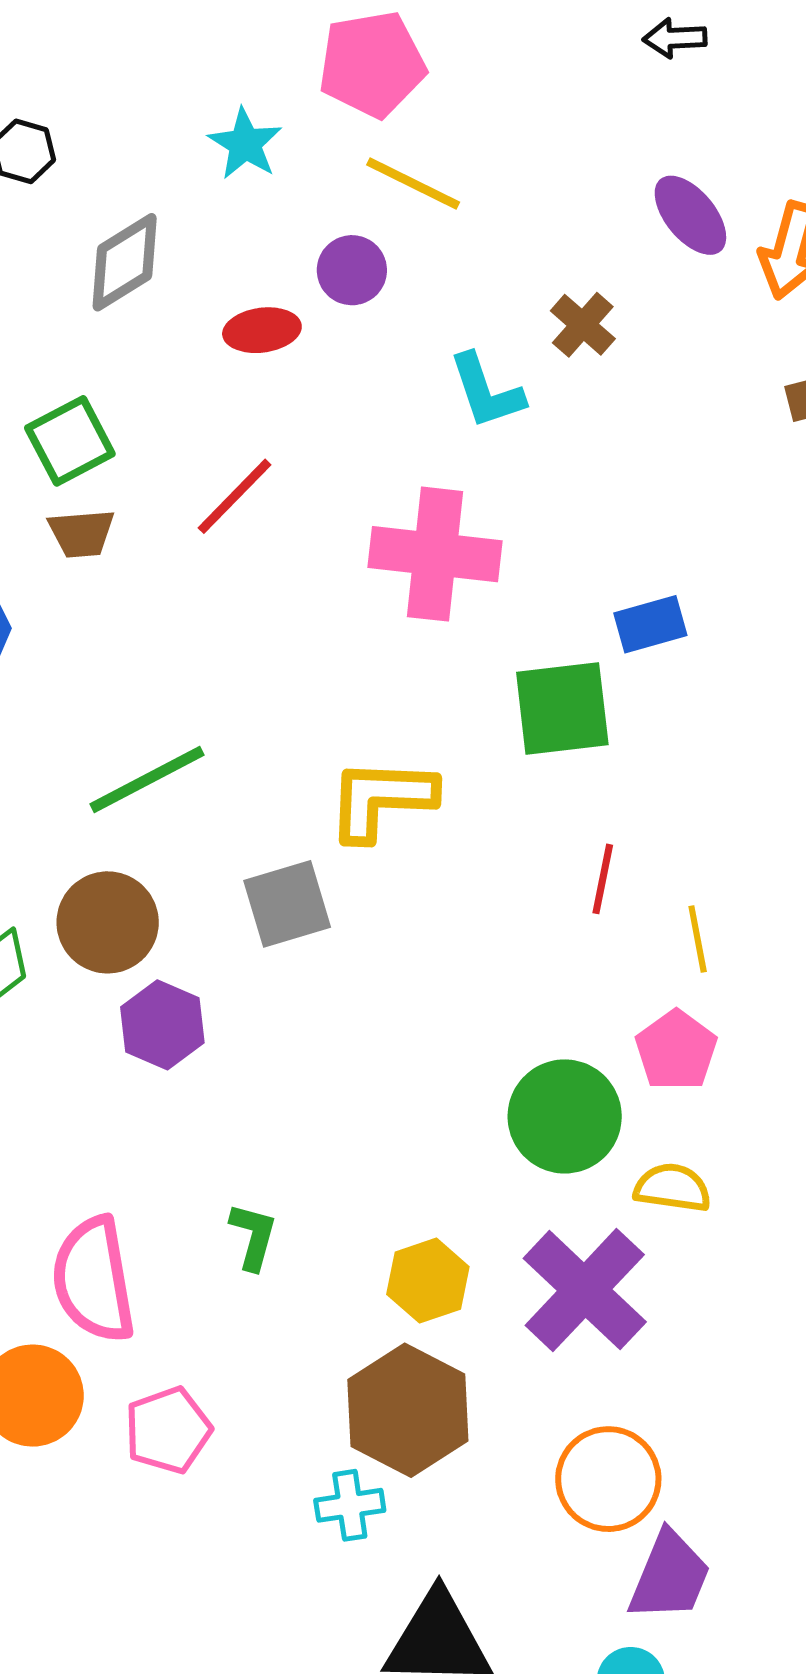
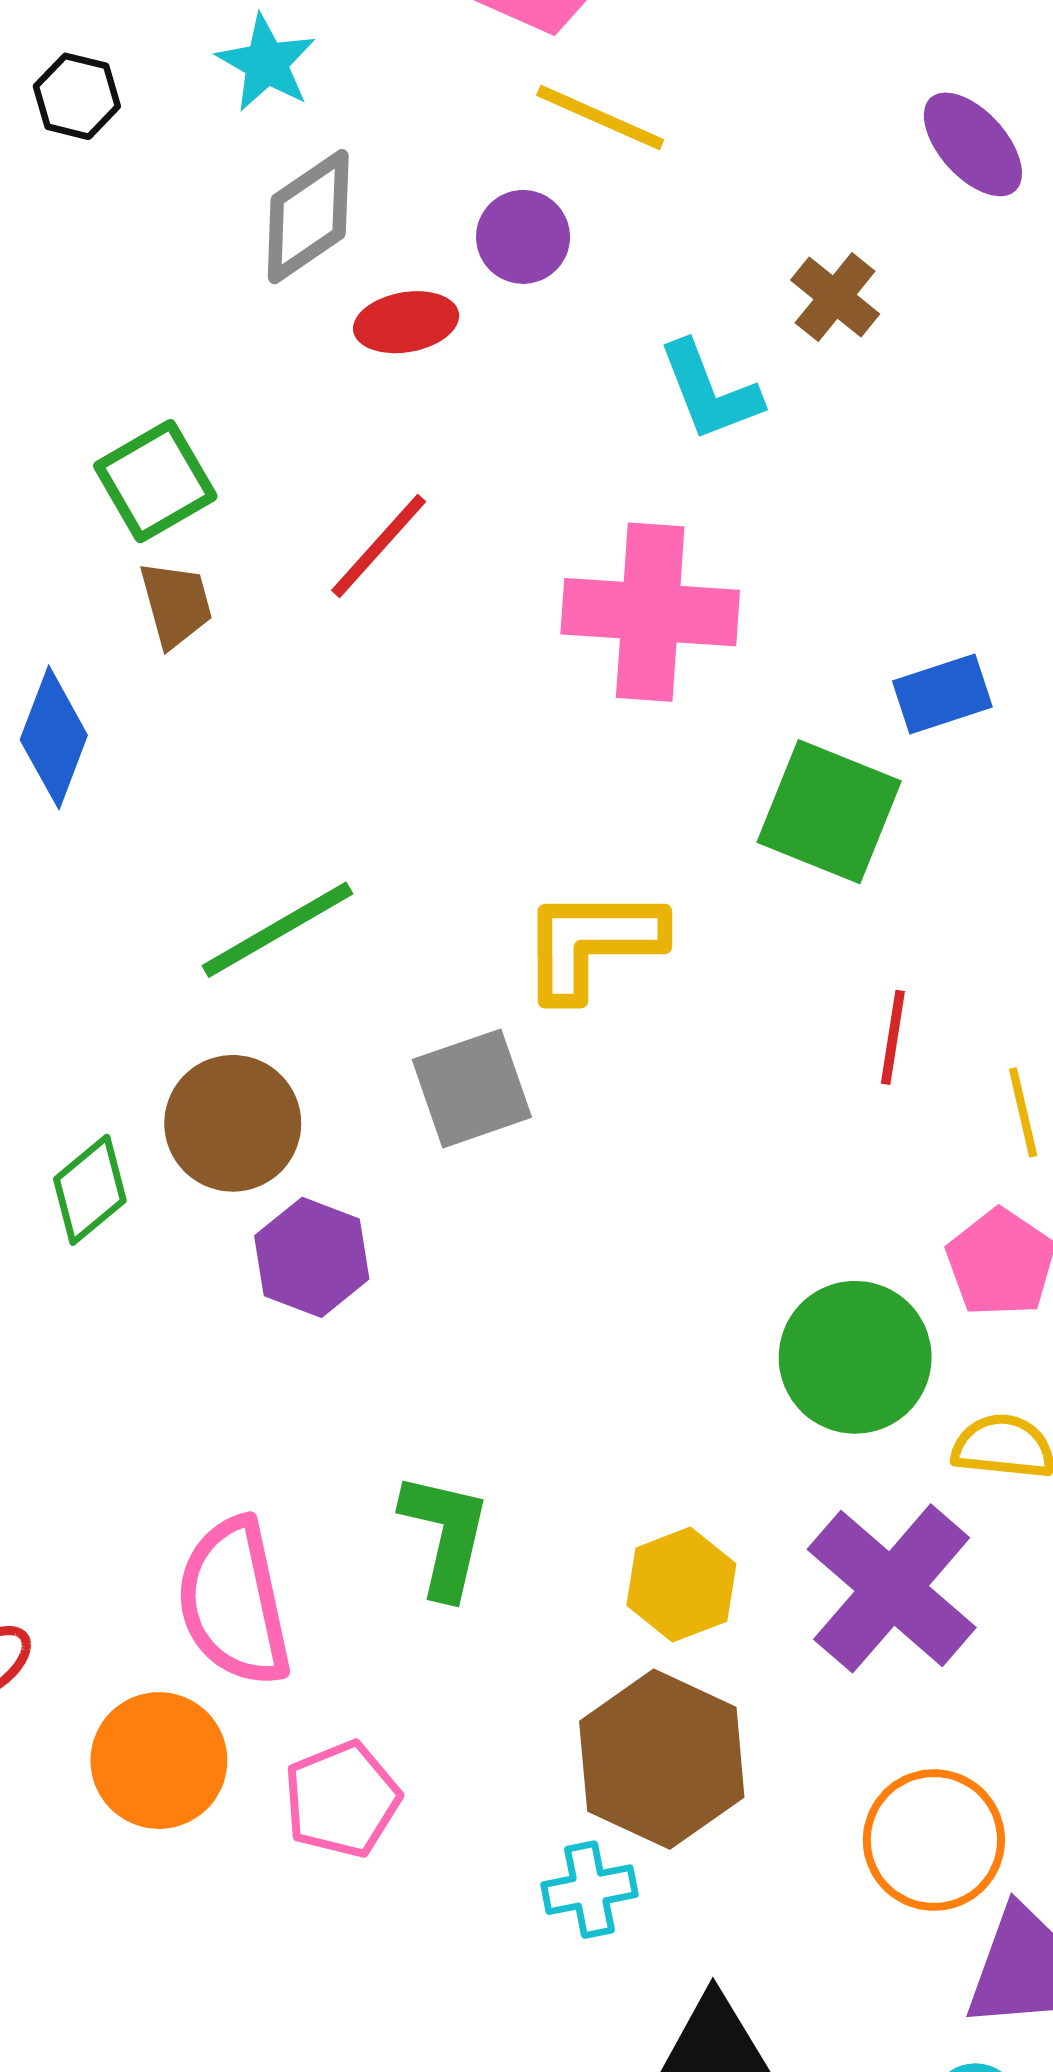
cyan star: (245, 144) -> (266, 63), moved
gray diamond: (125, 262) -> (308, 217), moved
brown trapezoid: (81, 533) -> (176, 604), turned -98
green square: (562, 709) -> (829, 812), turned 31
green L-shape: (253, 1236) -> (445, 1535), size x1.4

